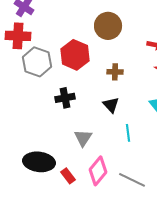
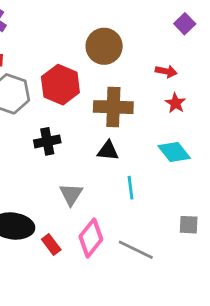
brown cross: (115, 72) -> (113, 107), size x1.8
black triangle: (111, 105) -> (108, 151), turned -42

